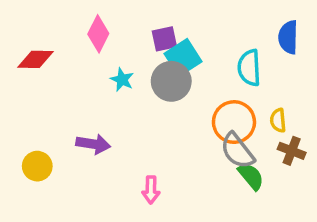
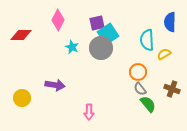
yellow semicircle: (278, 120) -> (164, 54), moved, turned 64
orange circle: (234, 122) -> (138, 72), size x0.7
gray semicircle: (237, 151) -> (140, 89), size x0.6

